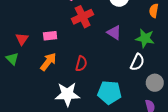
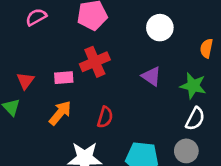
red cross: (83, 17) -> (95, 62), moved
white semicircle: (137, 62) -> (195, 119), moved
gray circle: (155, 83) -> (186, 151), moved

